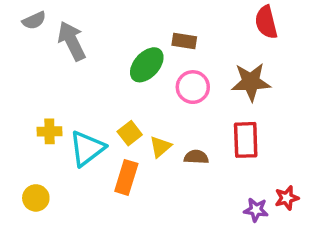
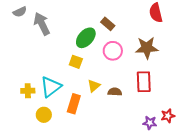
brown rectangle: (184, 41) -> (108, 24), turned 32
yellow cross: (49, 131) -> (28, 91), moved
yellow square: (130, 133) -> (76, 62), moved, turned -32
yellow circle: (36, 198) -> (44, 115), moved

